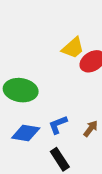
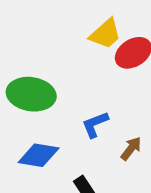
blue L-shape: (58, 125) -> (95, 124), moved

